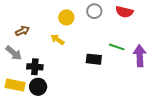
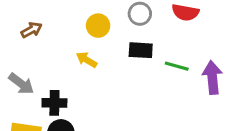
brown arrow: (22, 31) -> (31, 30), moved
black rectangle: (94, 59) -> (141, 50), moved

